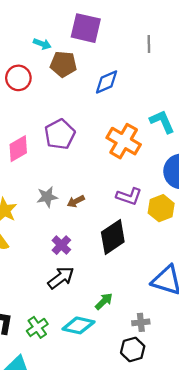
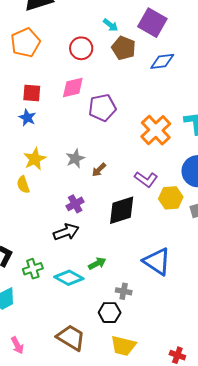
blue diamond: (107, 82) -> (162, 61), moved
pink diamond: (18, 149) -> (73, 87), moved
gray star: (47, 197) -> (75, 158), turned -30
brown arrow: (76, 201) -> (99, 170), turned -35

